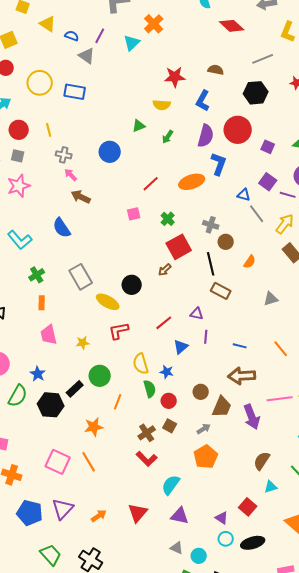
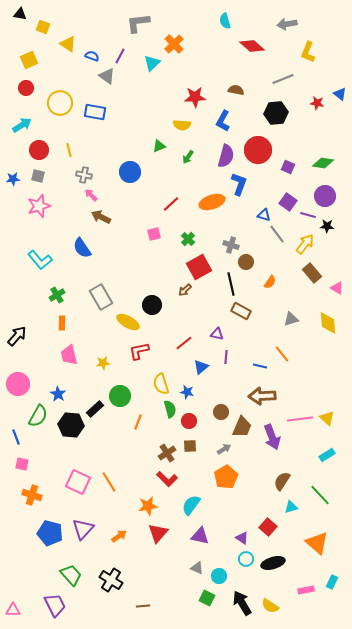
orange line: (281, 349) -> (282, 354), moved
brown square: (170, 426) -> (190, 446), turned -32
orange star: (94, 427) -> (148, 506), moved

